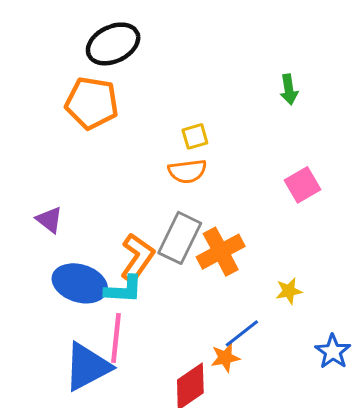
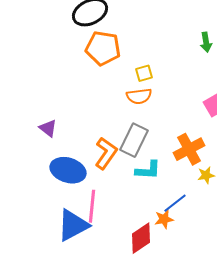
orange pentagon: (92, 103) -> (103, 48), moved
orange cross: (221, 252) -> (189, 149), moved
cyan L-shape: (124, 289) -> (148, 170), moved

